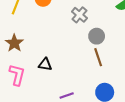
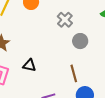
brown line: (98, 57) -> (74, 73), moved

